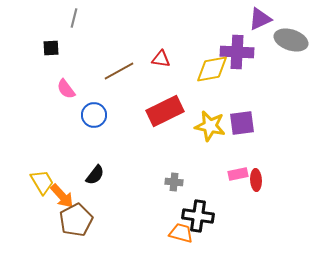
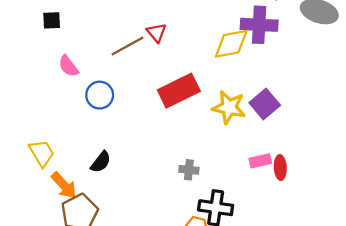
red triangle: (161, 59) -> (157, 33), moved, turned 42
purple square: (242, 123) -> (265, 104), turned -32
yellow trapezoid: (42, 182) -> (42, 153), moved

